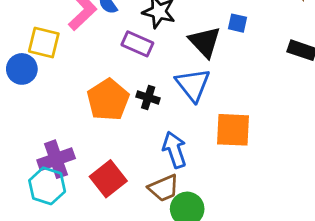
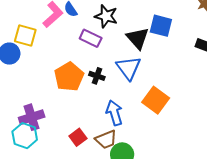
blue square: (237, 23) -> (161, 26), size x1.6
orange square: (233, 130) -> (156, 100), turned 32
red square: (108, 179) -> (78, 137), moved, size x0.7

